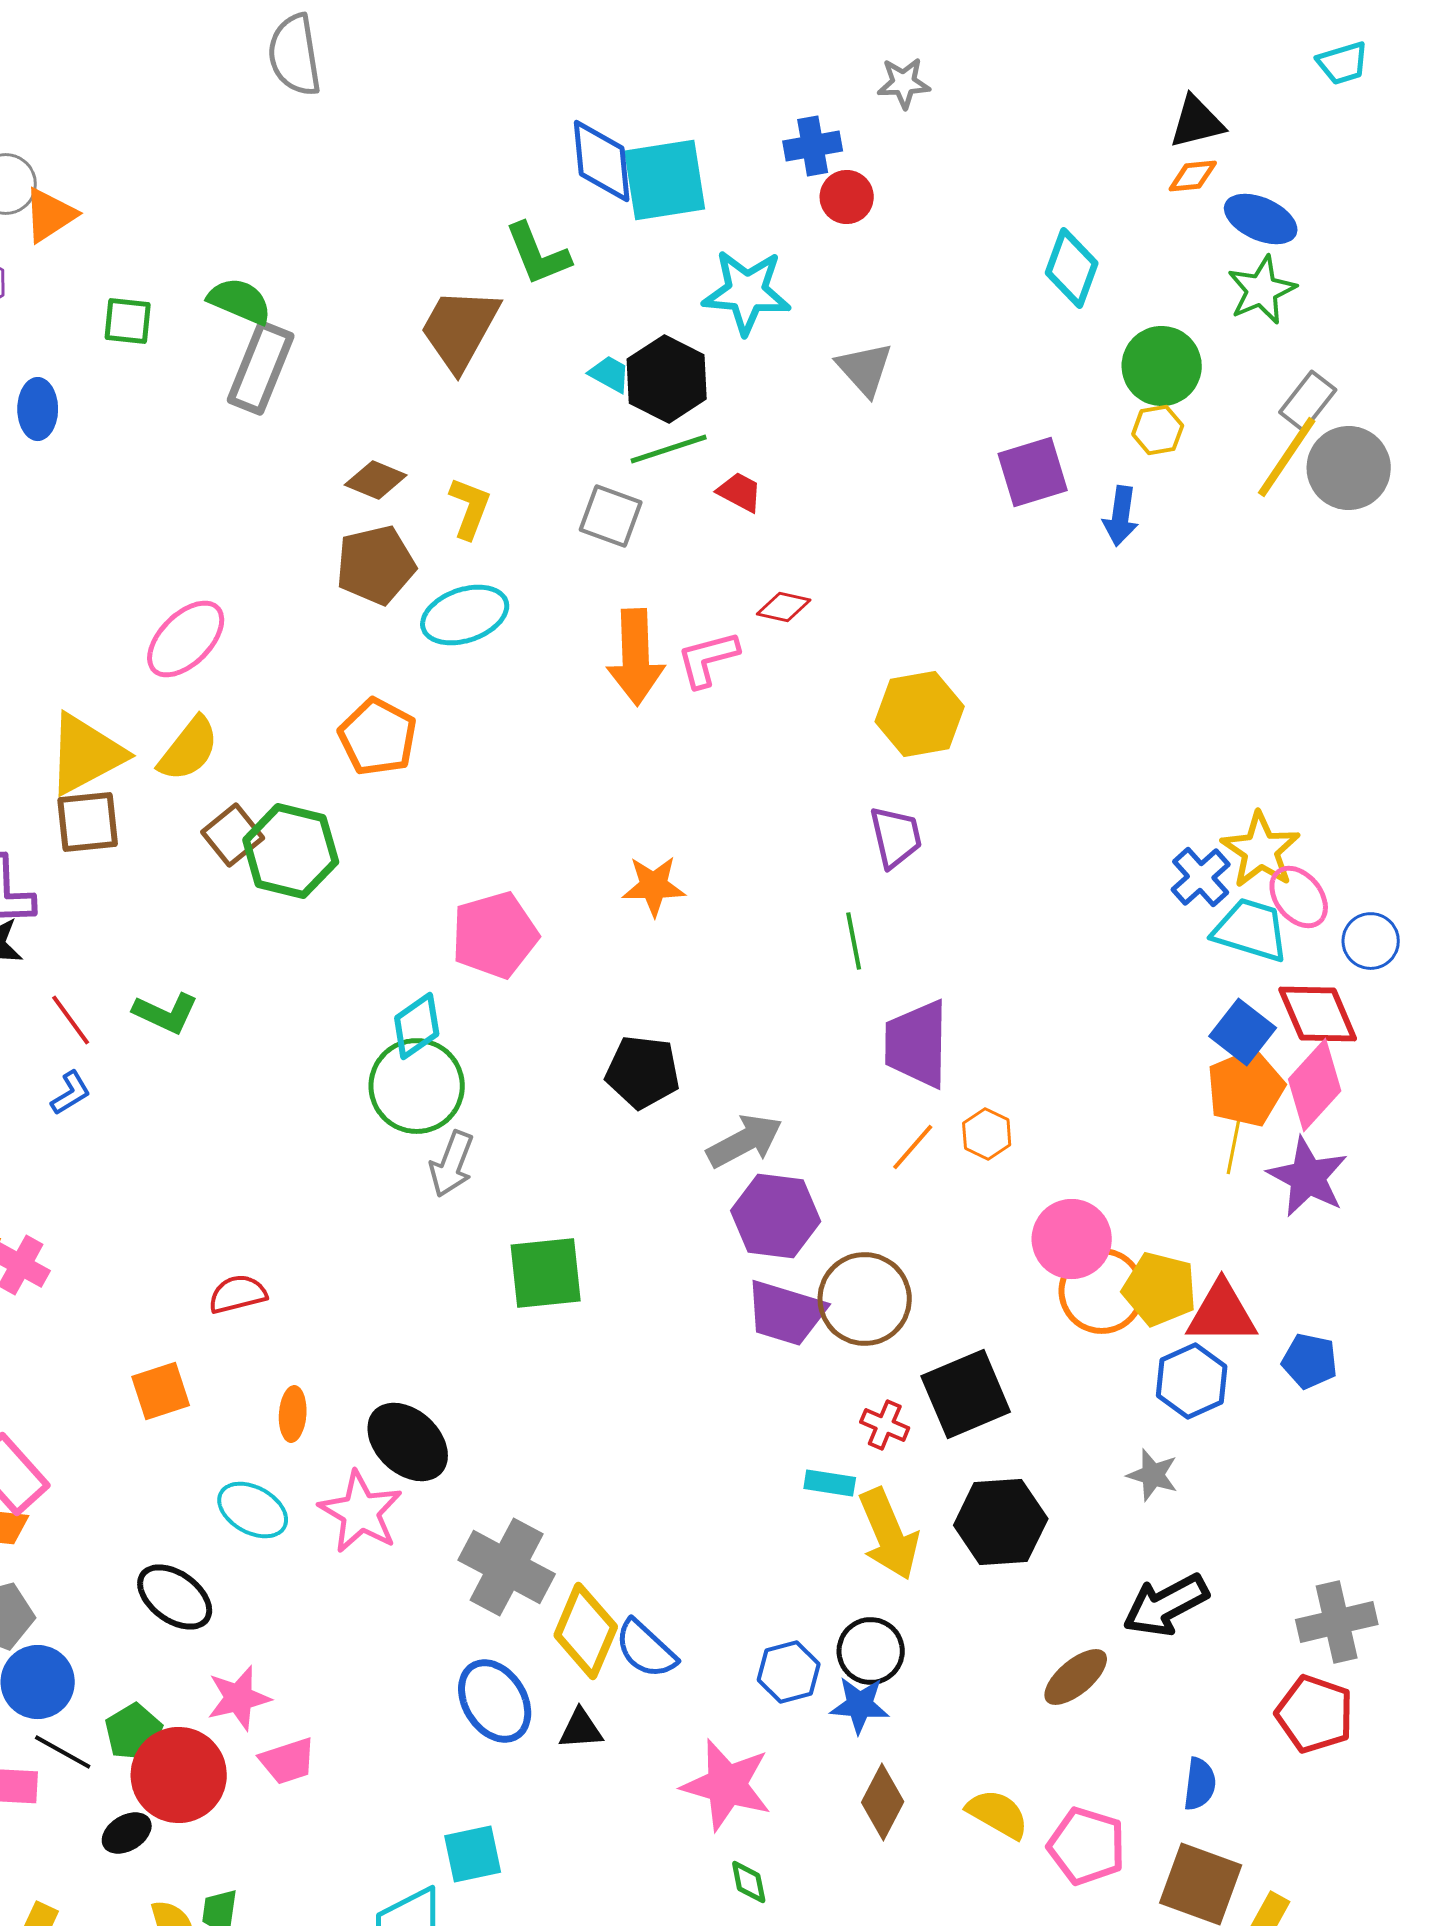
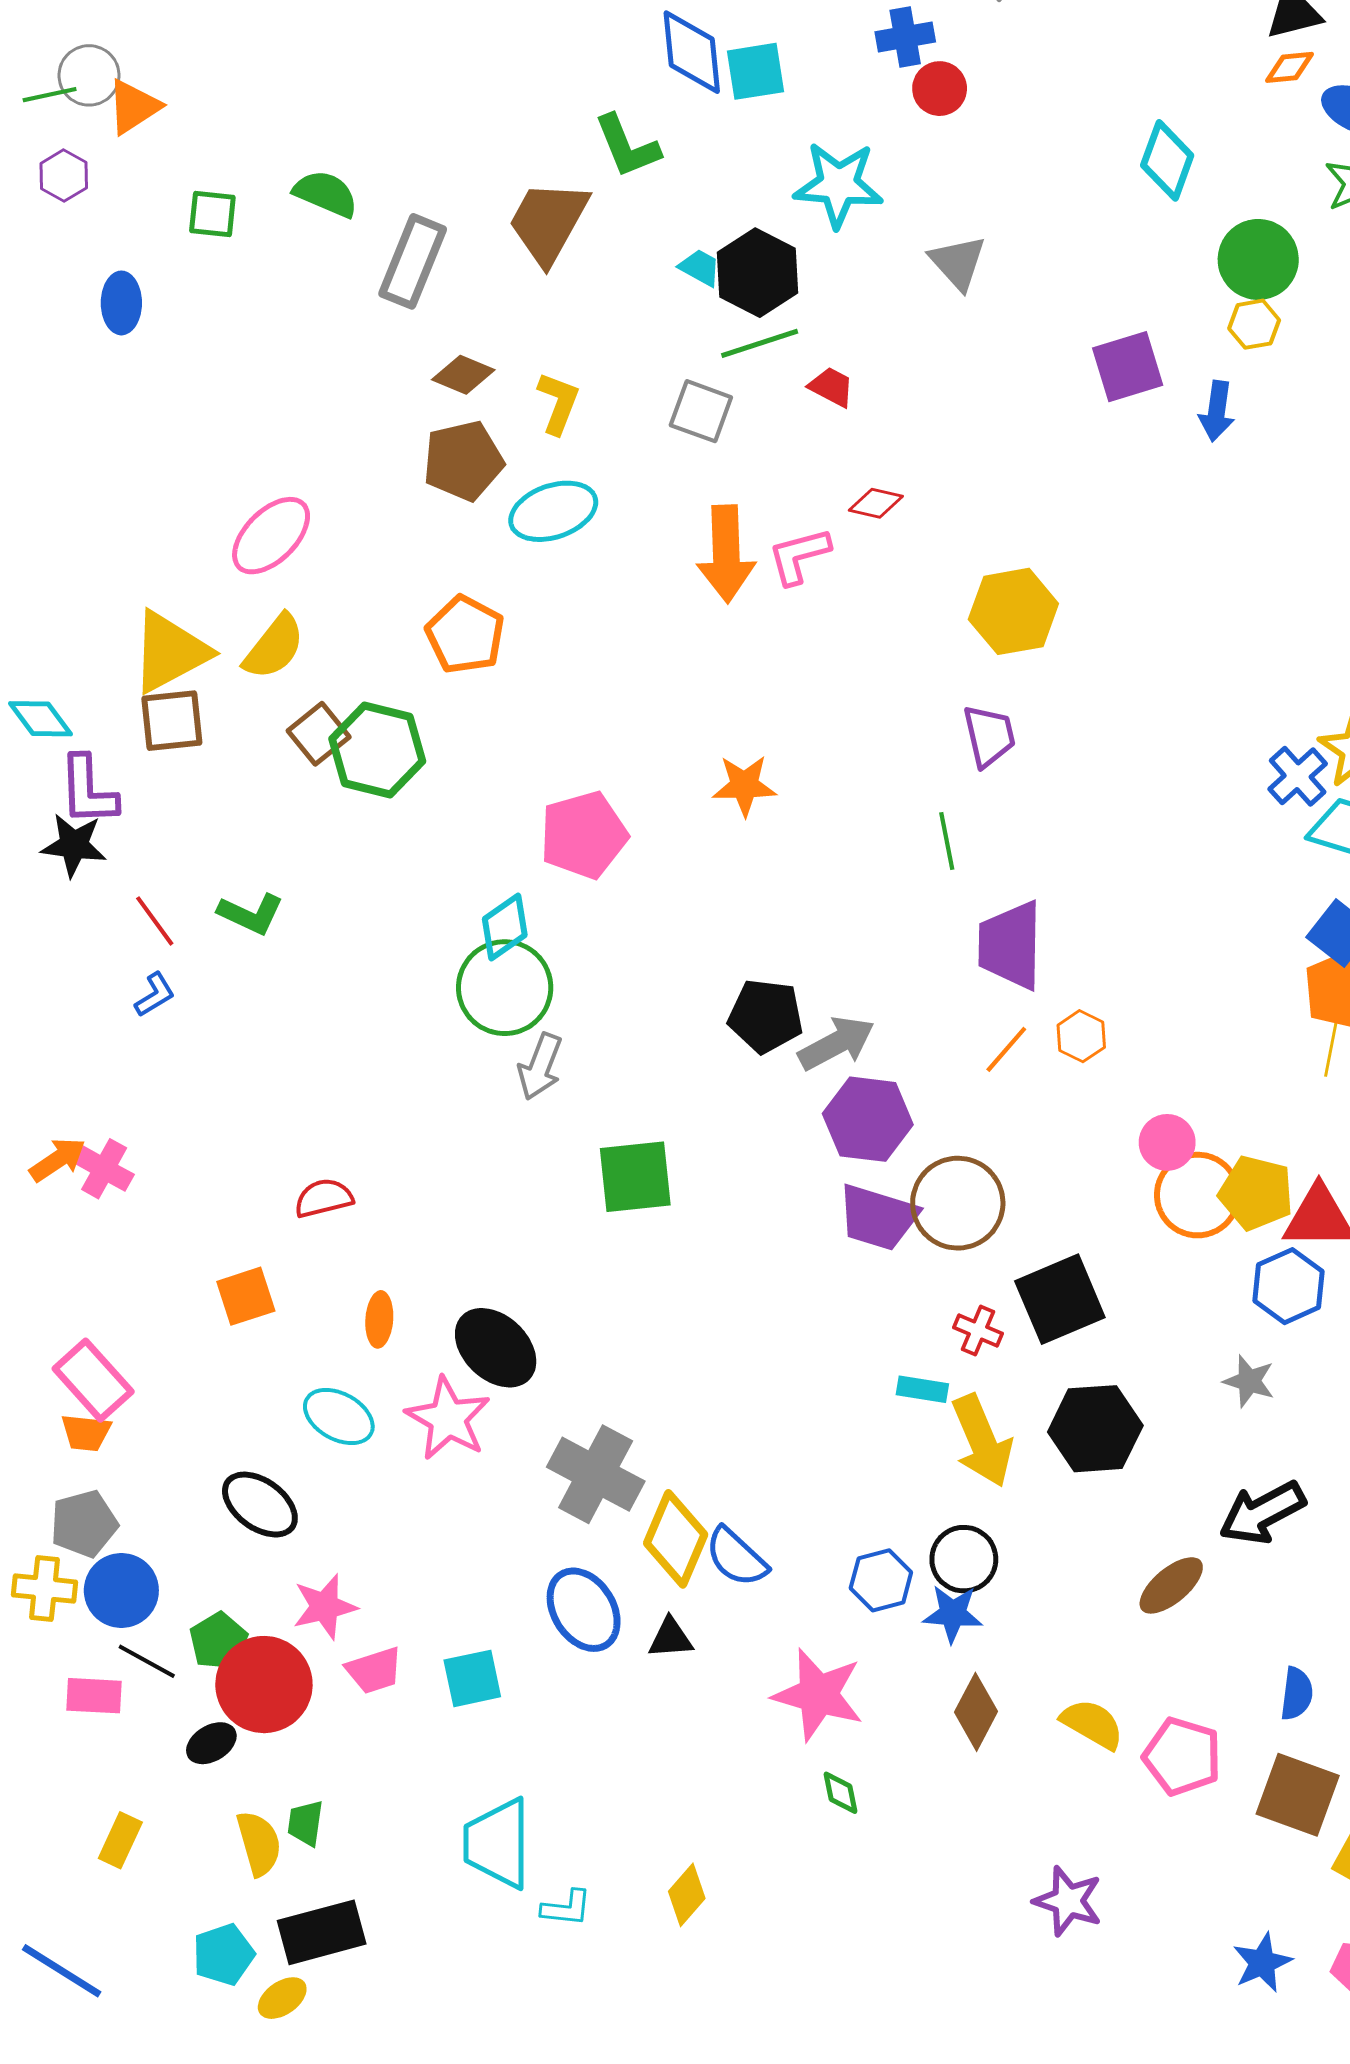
cyan square: (665, 180) -> (756, 71), size x0.7
gray rectangle: (261, 368) -> (413, 261), moved
black pentagon: (643, 1072) -> (766, 1016), moved
pink circle: (1072, 1239) -> (1167, 1142), size x0.7
cyan square: (473, 1854) -> (472, 1678), moved

